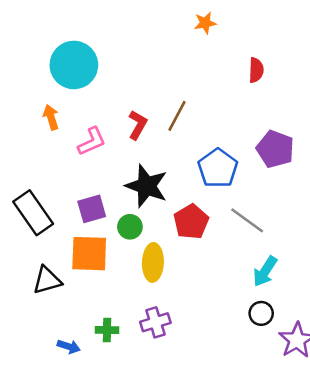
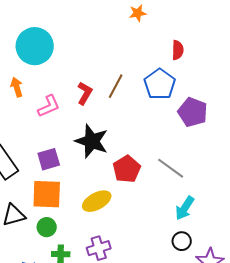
blue pentagon: (218, 168) -> (160, 84), moved
green circle: (130, 227) -> (47, 227), moved
yellow ellipse: (153, 262) -> (97, 201), turned 60

